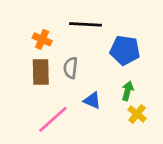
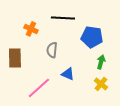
brown rectangle: (41, 72) -> (15, 58), moved
green arrow: (128, 91) -> (101, 62), moved

